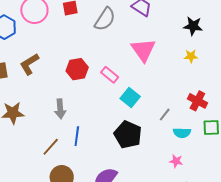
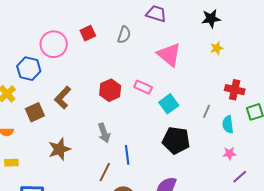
gray semicircle: (105, 19) -> (124, 35), size x0.7
cyan square: (130, 97) -> (169, 104), turned 30
cyan semicircle: (182, 133) -> (228, 124), turned 96

